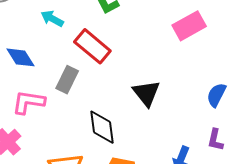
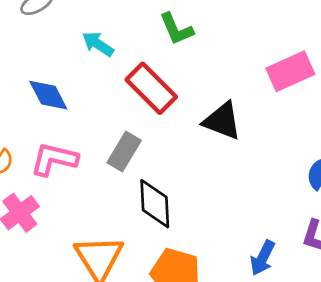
gray rectangle: (67, 80) -> (124, 152), moved
black triangle: (146, 93) -> (222, 121), moved, turned -36

